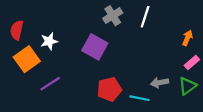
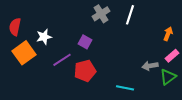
purple square: (95, 47) -> (85, 42), size x0.6
gray arrow: (160, 83) -> (150, 66), moved
purple line: (50, 84) -> (62, 60), moved
red pentagon: (109, 89) -> (85, 71), moved

